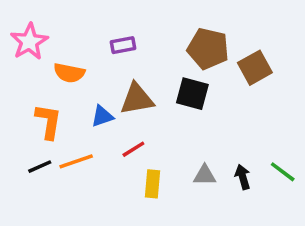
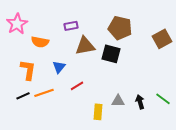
brown square: (255, 68) -> (162, 39), moved
brown triangle: (137, 99) -> (85, 46), moved
blue triangle: (102, 116) -> (59, 67), turned -32
yellow rectangle: (152, 184) -> (98, 112), moved

